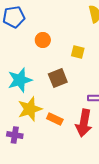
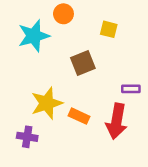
cyan star: (20, 80) -> (34, 36), moved

